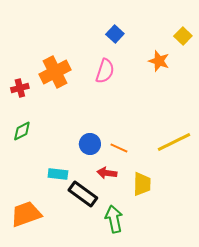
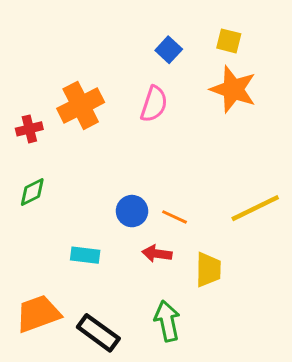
yellow square: (183, 36) -> (229, 41), moved, turned -30
orange star: (159, 61) -> (233, 89), size x1.5
black rectangle: (83, 194) -> (98, 333), moved

